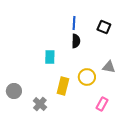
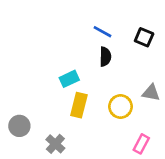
blue line: (74, 23) -> (103, 32), turned -64
cyan rectangle: (50, 57) -> (69, 79), turned 64
yellow rectangle: (63, 86) -> (79, 105), moved

